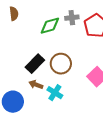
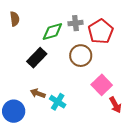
black rectangle: (35, 64) -> (37, 58), moved
brown circle: (61, 64) -> (81, 56), moved

